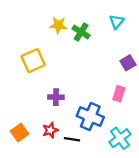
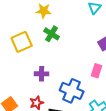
green cross: (81, 32) -> (52, 34), moved

